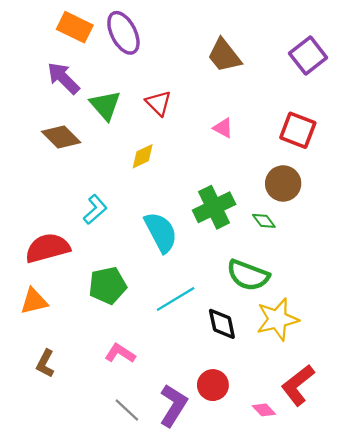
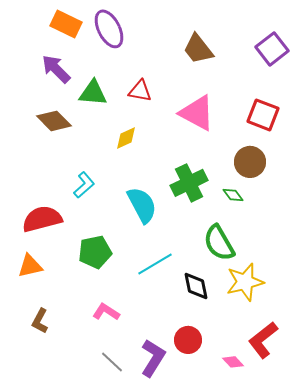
red triangle: (159, 103) -> (140, 91), turned -35
green triangle: (105, 105) -> (93, 93), turned -44
pink triangle: (223, 128) -> (197, 113), size x2.0
green semicircle: (248, 275) -> (219, 243), turned 39

